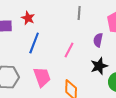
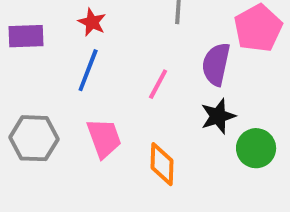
red star: (28, 18) -> (92, 22), moved
purple semicircle: (98, 40) -> (216, 64), size x1.5

